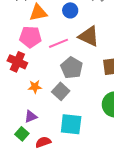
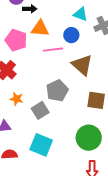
pink pentagon: (30, 37) -> (16, 40), moved
pink line: (58, 43) -> (53, 50), moved

